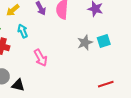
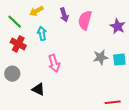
black triangle: (18, 85) -> (38, 89), moved

